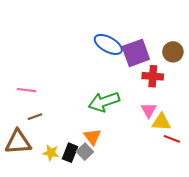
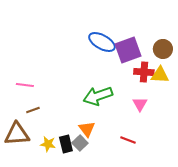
yellow triangle: (161, 122) -> (160, 75), moved
red line: (172, 139) -> (128, 140), moved
black rectangle: (70, 153) -> (66, 144), turned -36

